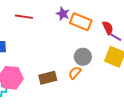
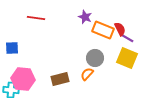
purple star: (63, 14) -> (85, 17), moved
orange rectangle: (81, 22) -> (103, 30), moved

